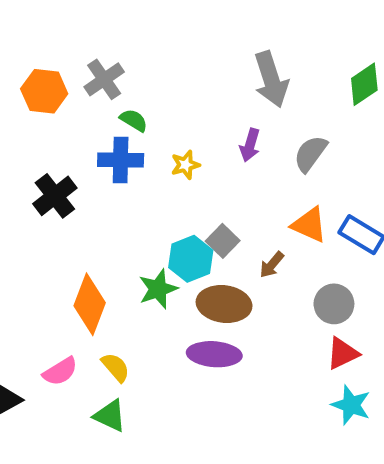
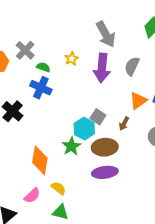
purple arrow: (250, 145) -> (102, 68), size x1.8
blue cross: (121, 160) -> (41, 88), turned 35
yellow star: (185, 165) -> (72, 59), moved
orange triangle: (309, 225) -> (138, 101), turned -48

